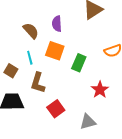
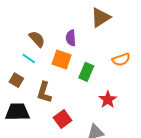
purple semicircle: (57, 24) -> (71, 38), moved
cyan line: (30, 58) -> (29, 58), moved, turned -40

